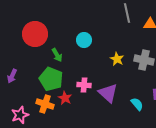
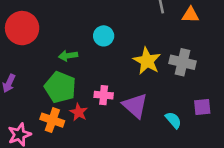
red circle: (35, 34) -> (22, 28), moved
green arrow: (57, 55) -> (68, 56), turned 112
yellow star: (117, 59) -> (147, 61), size x1.5

